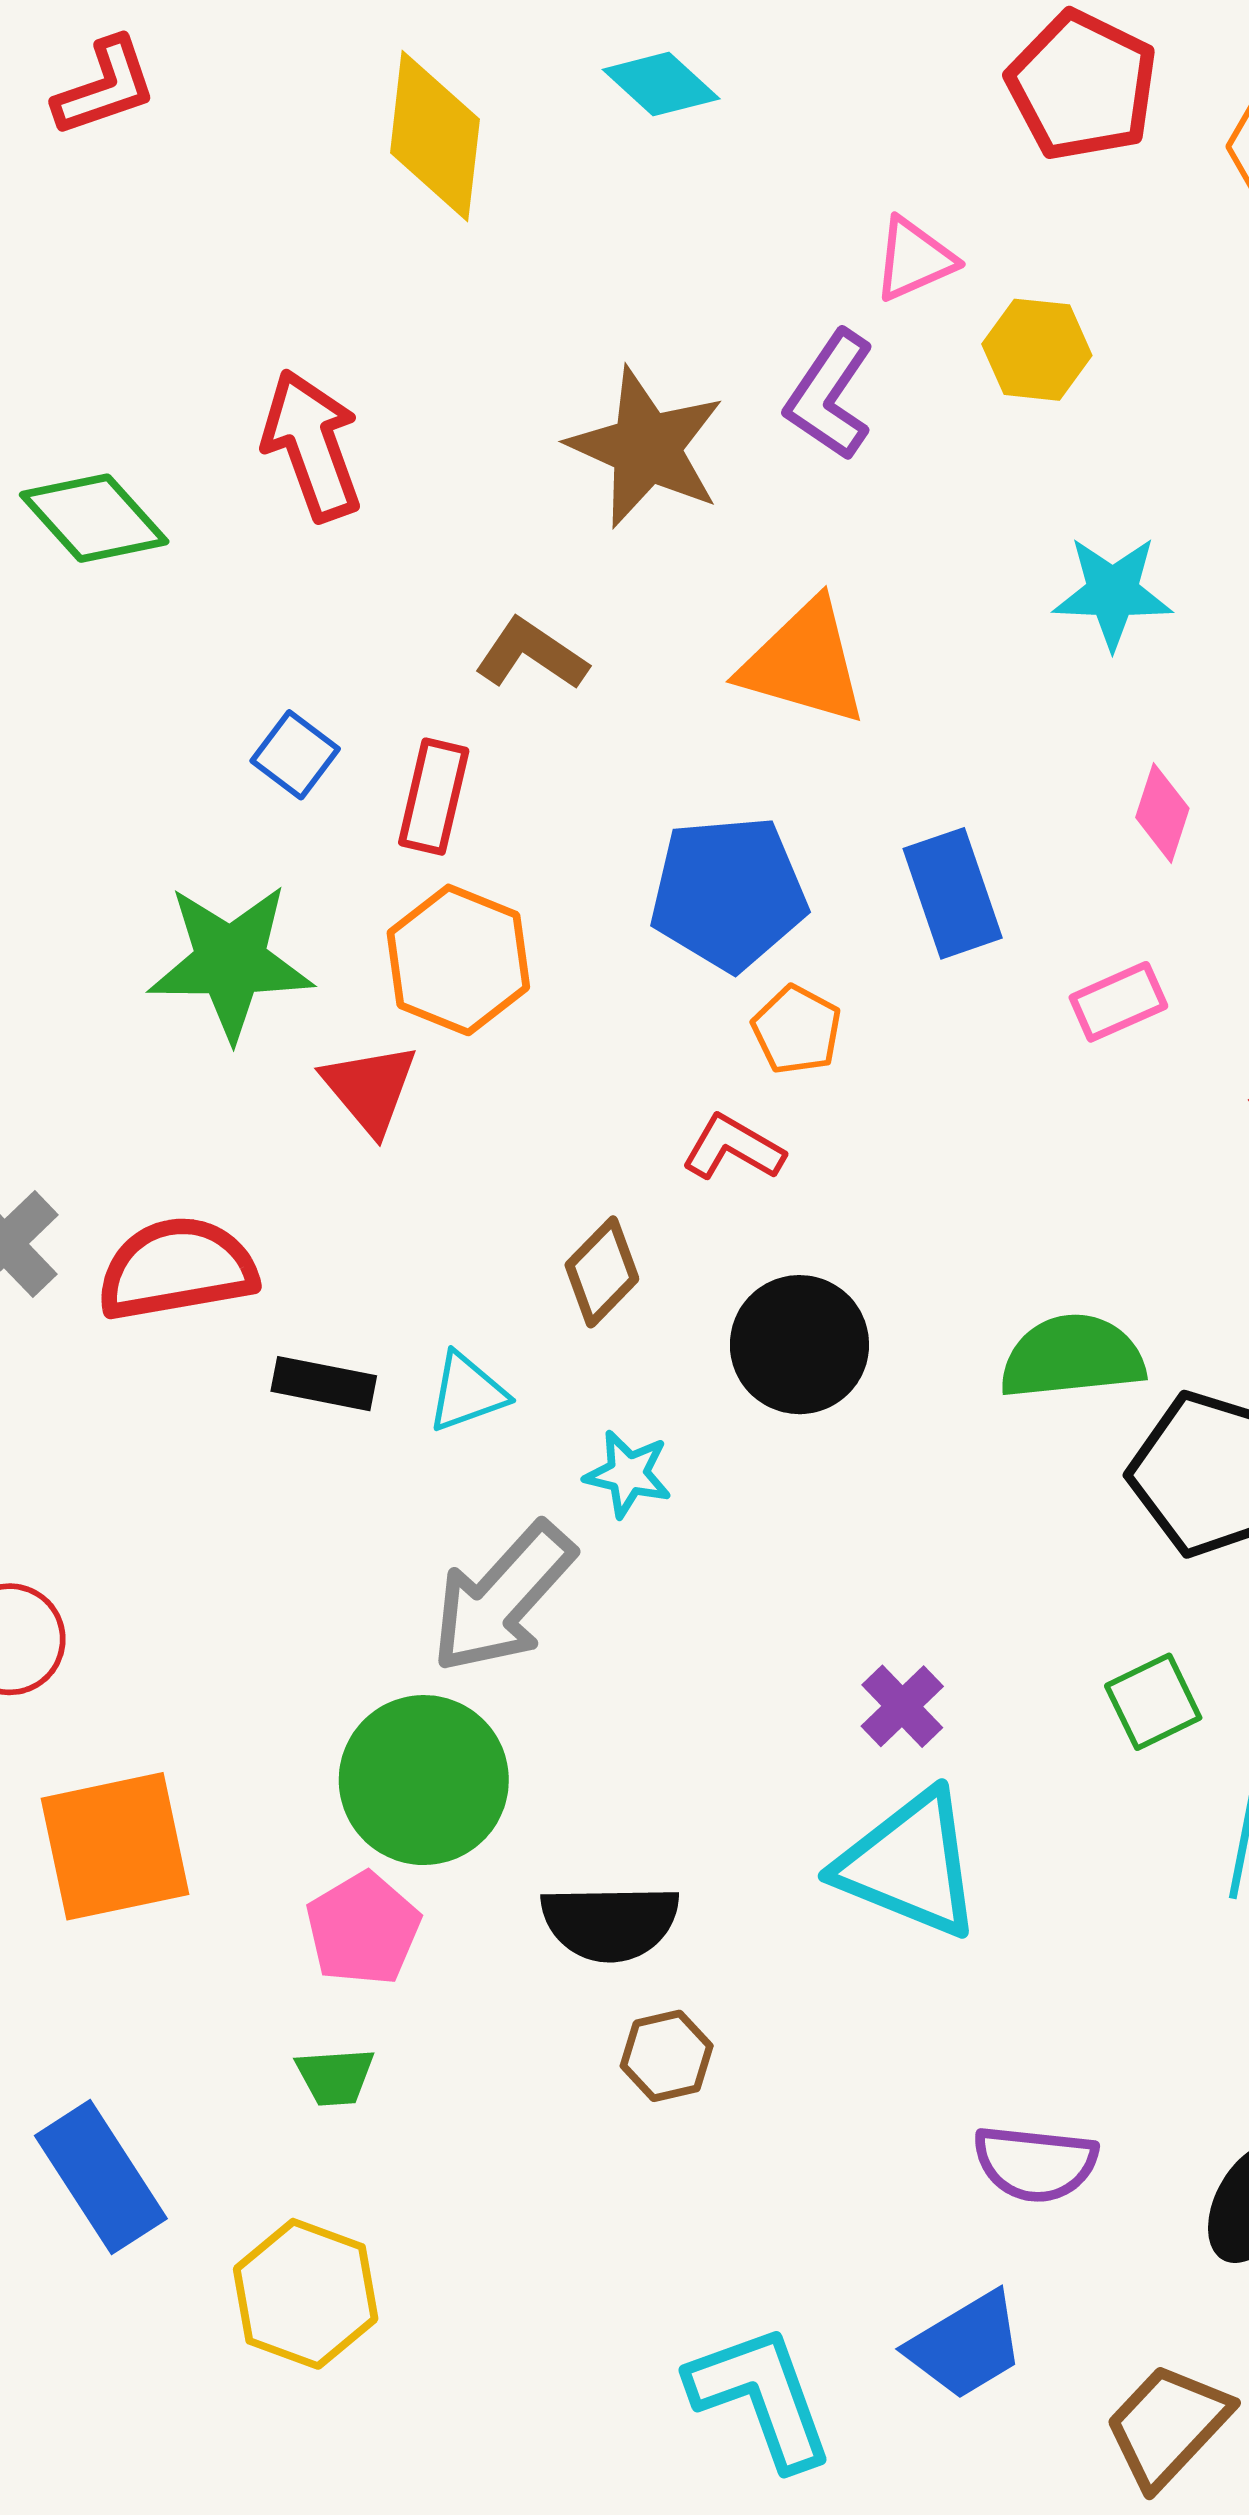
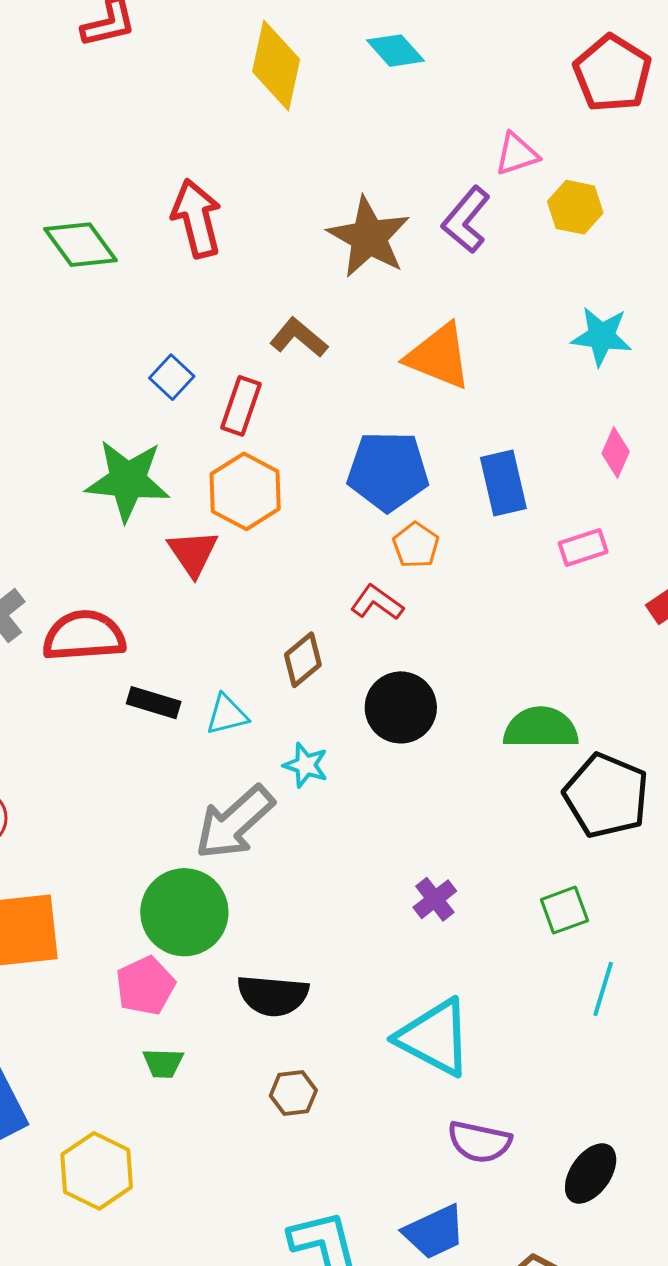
cyan triangle: (909, 1864) -> (434, 1038), moved
brown hexagon: (667, 2056) -> (293, 1093), moved
green trapezoid: (335, 2077) -> (163, 1063), moved

